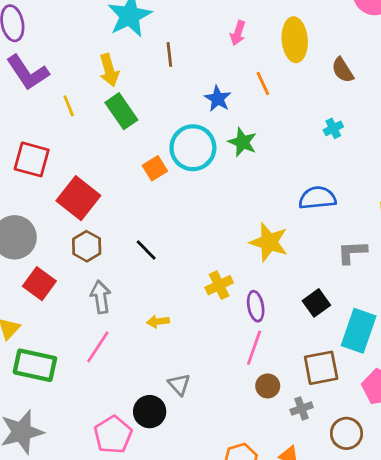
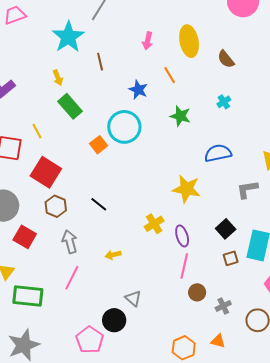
yellow arrow: (109, 70) -> (58, 78), size x0.7
yellow line: (69, 106) -> (37, 131), moved
green star: (242, 142) -> (180, 116), moved
brown square: (321, 368) -> (231, 258), moved, size x0.6

